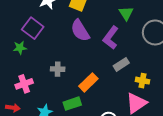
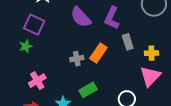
gray rectangle: (121, 64) -> (128, 42), turned -63
gray cross: (58, 69) -> (77, 59), moved
orange rectangle: (88, 82) -> (98, 53), moved

